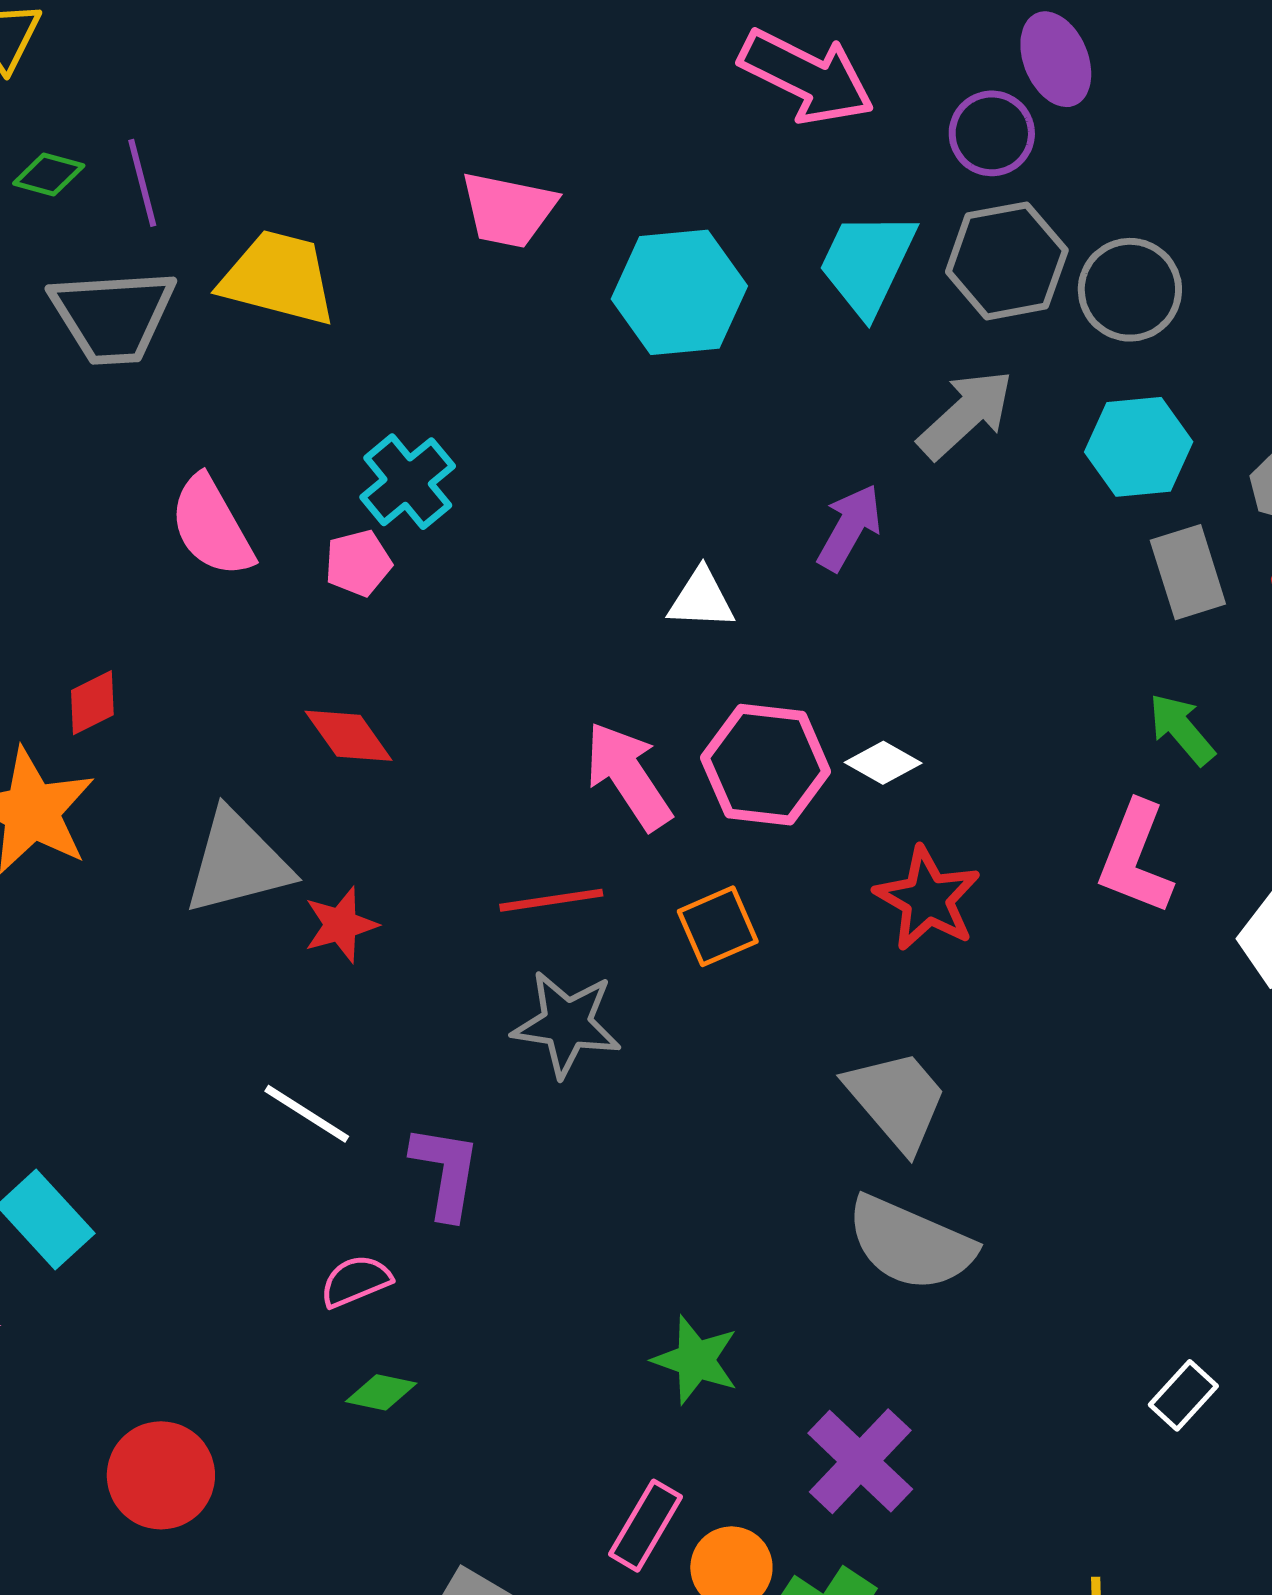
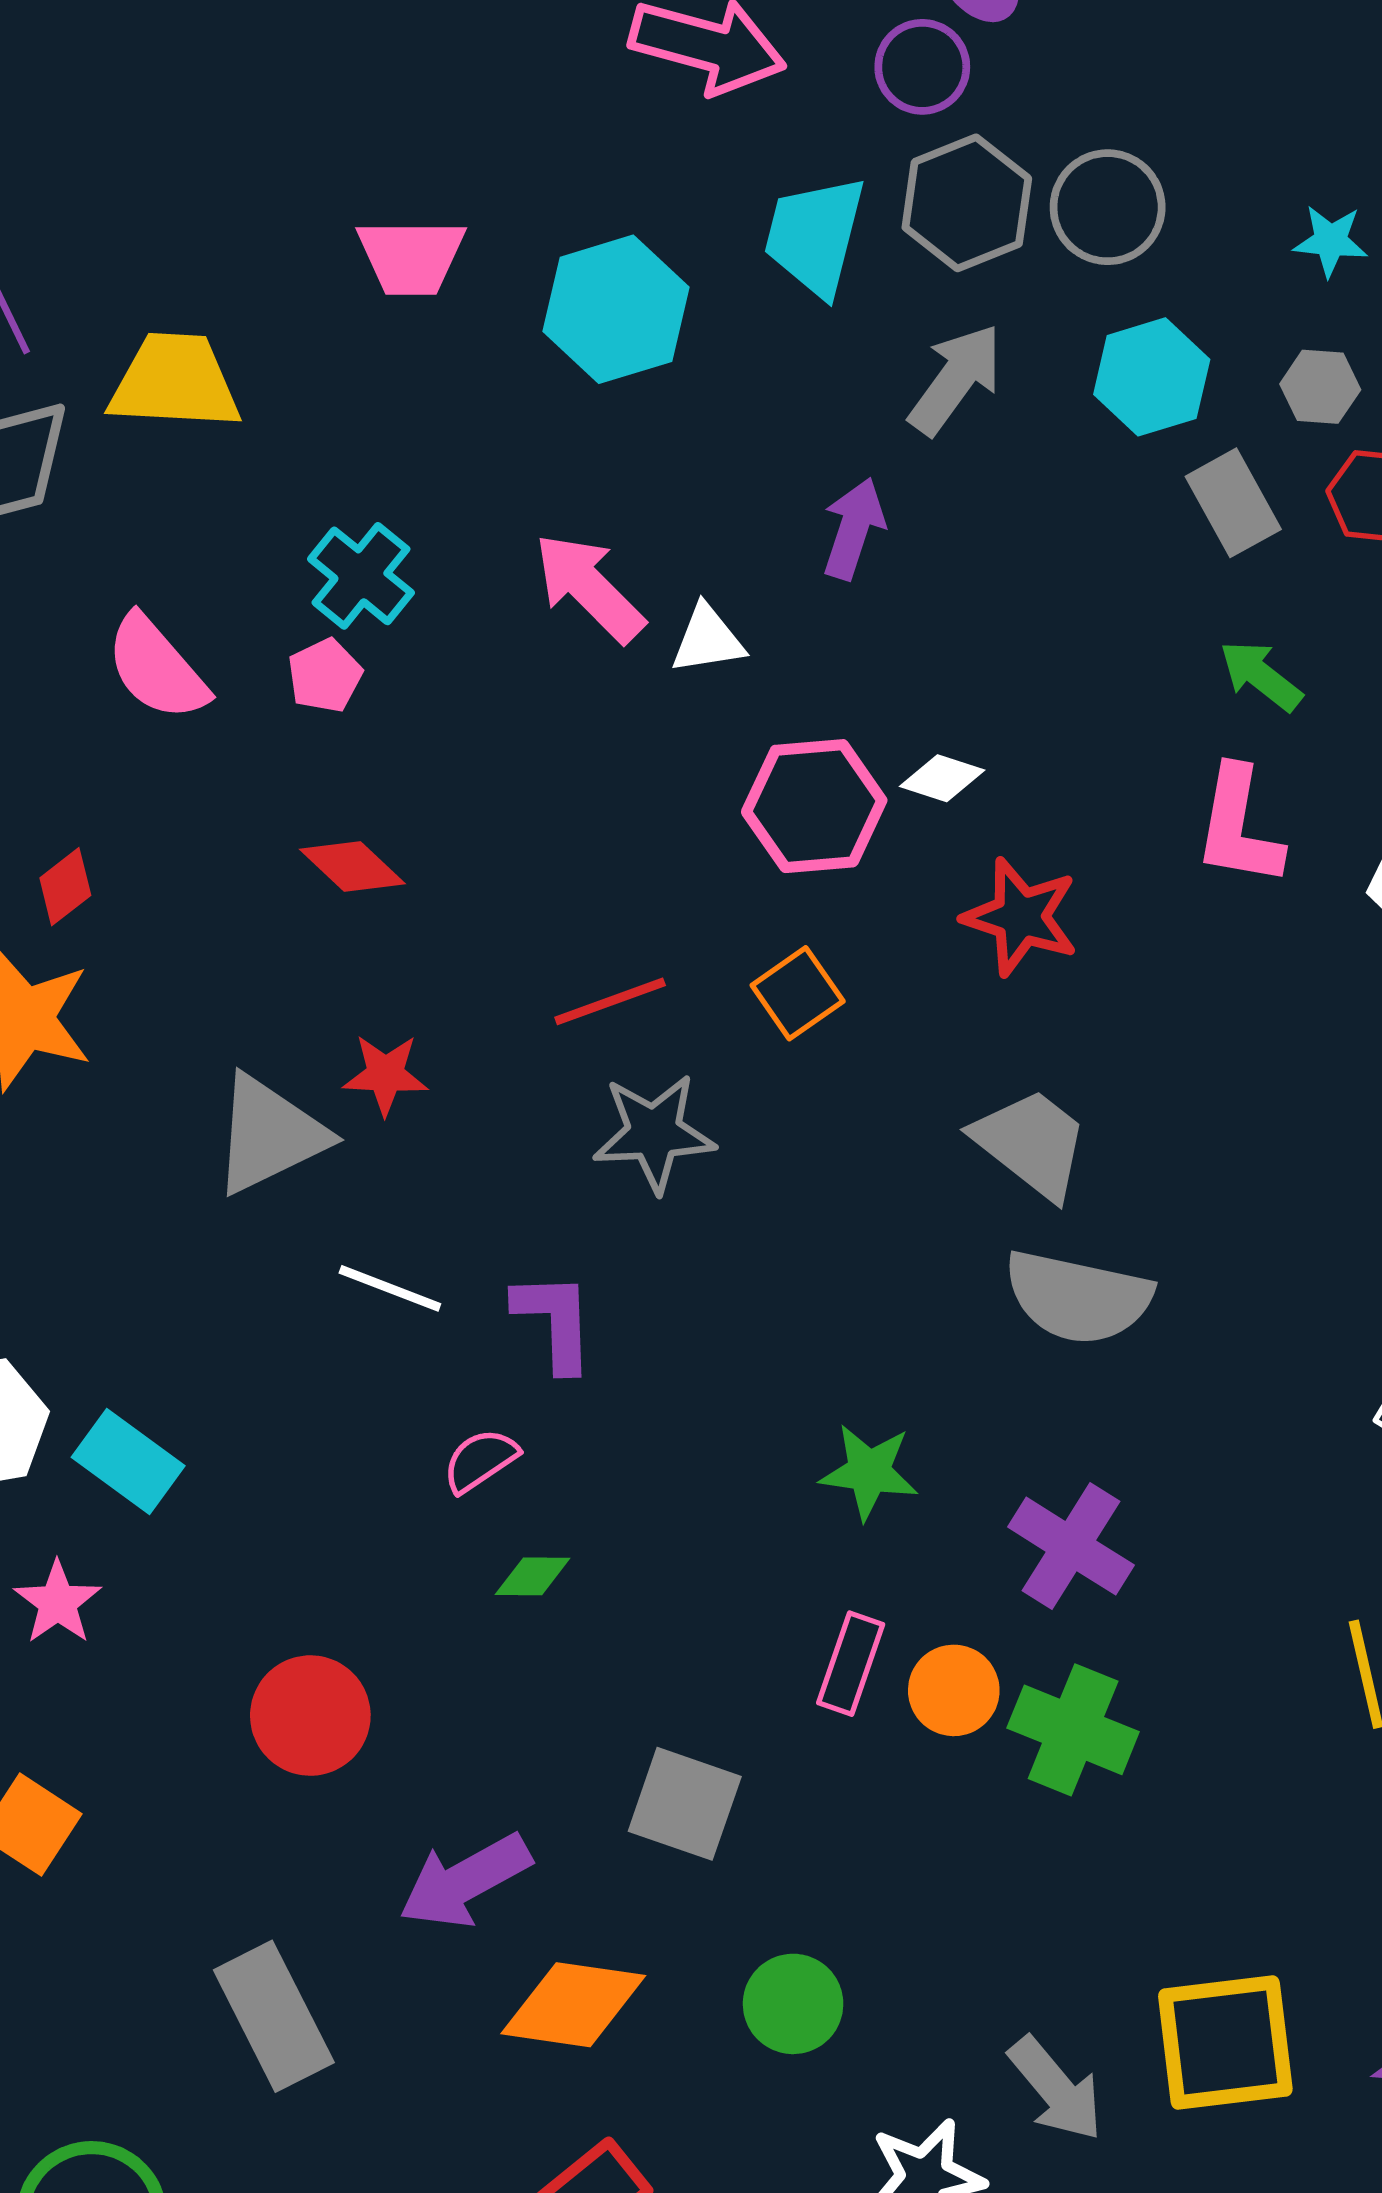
pink arrow: (628, 776) -> (589, 588), moved
gray triangle: (237, 862) -> (269, 1135), moved
red star: (341, 925) -> (385, 1075), turned 30

